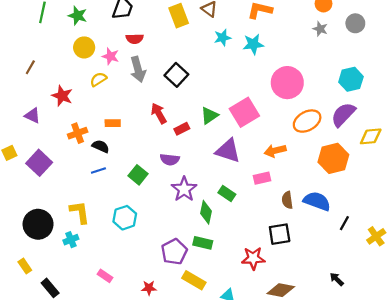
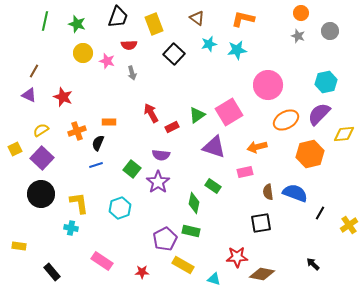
yellow rectangle: (179, 16) -> (154, 24), moved
gray arrow: (138, 69) -> (132, 73), size x0.6
black square: (176, 75) -> (174, 54), moved
yellow semicircle: (98, 79) -> (41, 130), moved
purple triangle: (33, 116) -> (29, 95), moved
black semicircle: (101, 146) -> (98, 143), turned -91
purple star: (184, 189) -> (158, 182), moved
black circle: (38, 224) -> (41, 194), moved
cyan cross: (71, 240) -> (71, 228), turned 32
red star: (253, 258) -> (237, 257), moved
yellow rectangle: (25, 266) -> (19, 246), moved, turned -48
pink rectangle: (105, 276) -> (102, 261), size x1.5

